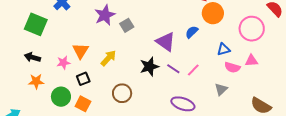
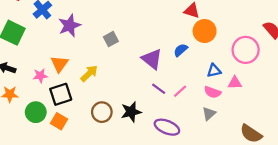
purple star: (105, 15) -> (70, 26), moved
pink triangle: (251, 61) -> (235, 83), moved
black star: (149, 67) -> (131, 112), moved
pink semicircle: (232, 67) -> (213, 92), moved
black square: (83, 79) -> (61, 94), size x1.5

